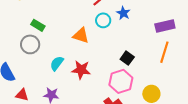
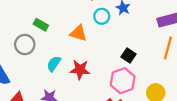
green rectangle: (38, 25) -> (41, 25), moved

